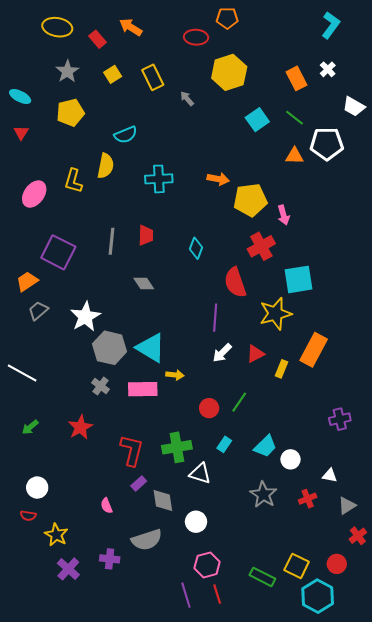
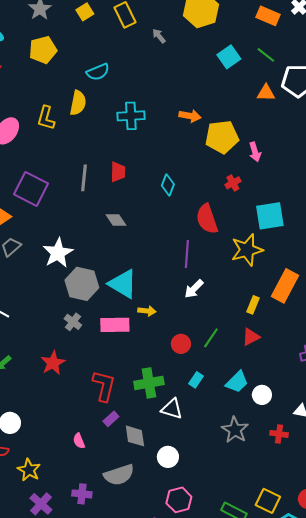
orange rectangle: (297, 78) -> (268, 16), turned -40
red cross: (261, 246) -> (233, 183), size x0.6
red triangle: (255, 354) -> (251, 337), moved
red cross: (308, 499) -> (279, 434), turned 30

